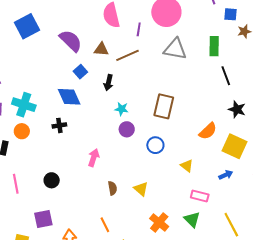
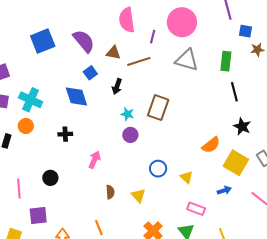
blue square: (27, 26) -> (43, 41), moved
brown rectangle: (164, 106) -> (158, 108), moved
black cross: (59, 125) -> (65, 134), moved
blue circle: (155, 145) -> (158, 169), moved
pink line: (16, 184) -> (19, 188), moved

